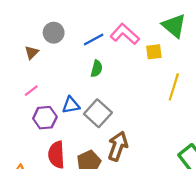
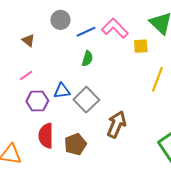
gray circle: (54, 33) -> (60, 20), moved
brown triangle: (32, 52) -> (28, 40), turned -40
brown arrow: (118, 146) -> (116, 124), moved

